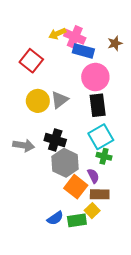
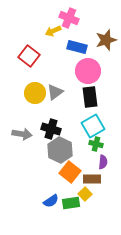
pink cross: (75, 37) -> (69, 18), moved
brown star: (115, 43) -> (106, 40), size x1.5
purple semicircle: (93, 176) -> (103, 162), moved, turned 32

